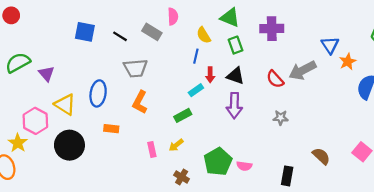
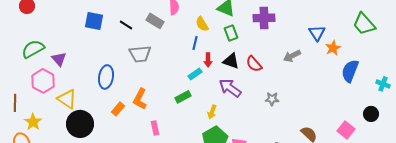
gray arrow: (303, 70) -> (292, 56), size x0.7
red semicircle: (275, 79) -> (254, 64), moved
orange L-shape: (140, 102) -> (140, 99), moved
yellow triangle: (65, 104) -> (67, 99), moved
purple arrow: (234, 106) -> (230, 88), turned 125
pink hexagon: (35, 121) -> (43, 81), moved
orange rectangle: (111, 129) -> (118, 109), turned -56
yellow arrow: (176, 145) -> (212, 112), moved, turned -32

